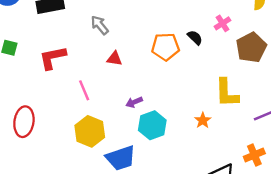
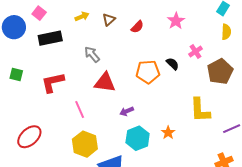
red triangle: (114, 59) -> (105, 82), size x1.6
purple arrow: (134, 102) -> (127, 111), moved
orange star: (203, 120) -> (168, 133), moved
red ellipse: (24, 122) -> (29, 137), turned 40

